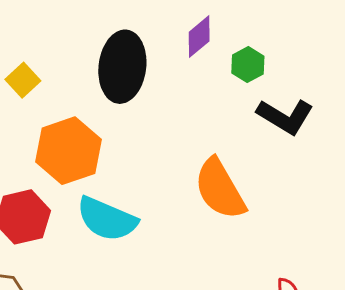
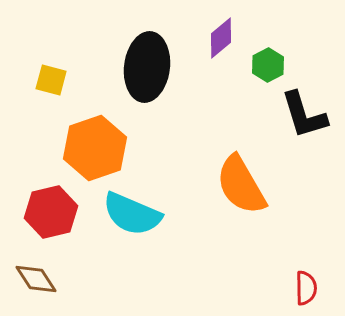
yellow square: (23, 80) -> (51, 80), turned -32
black L-shape: (285, 116) -> (304, 115), turned 42

